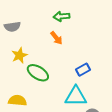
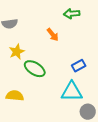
green arrow: (61, 16) -> (72, 14), moved

